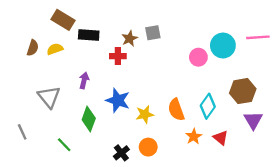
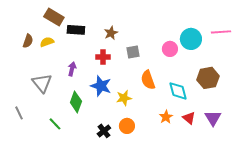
gray square: (153, 33) -> (133, 52), moved
red cross: (118, 56) -> (103, 57), moved
cyan diamond: (208, 106) -> (178, 91), turned -50
orange semicircle: (176, 110) -> (148, 80), moved
purple triangle: (253, 120) -> (213, 118), moved

